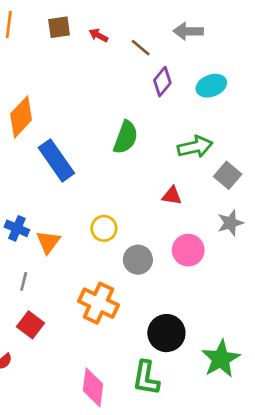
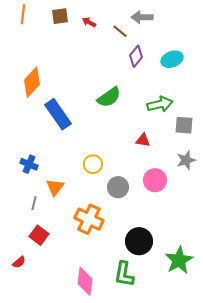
gray arrow: (188, 31) -> (142, 17), moved
green semicircle: (126, 137) -> (109, 97), turned 35
gray square: (228, 175) -> (184, 125), turned -36
orange triangle: (48, 242) -> (55, 187), moved

